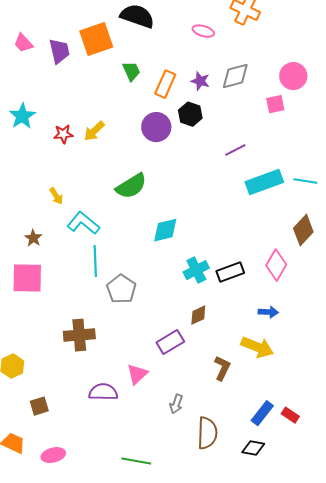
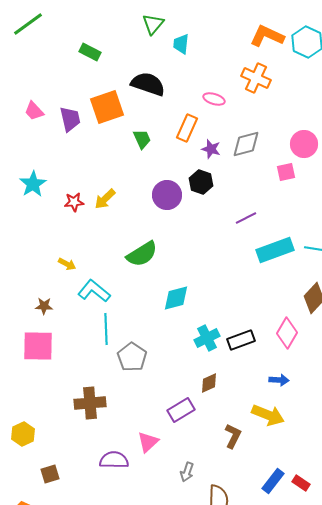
orange rectangle: (165, 84) -> (187, 128), moved
yellow arrow: (56, 196) -> (67, 264), turned -30
brown star: (33, 238) -> (44, 306), turned -30

